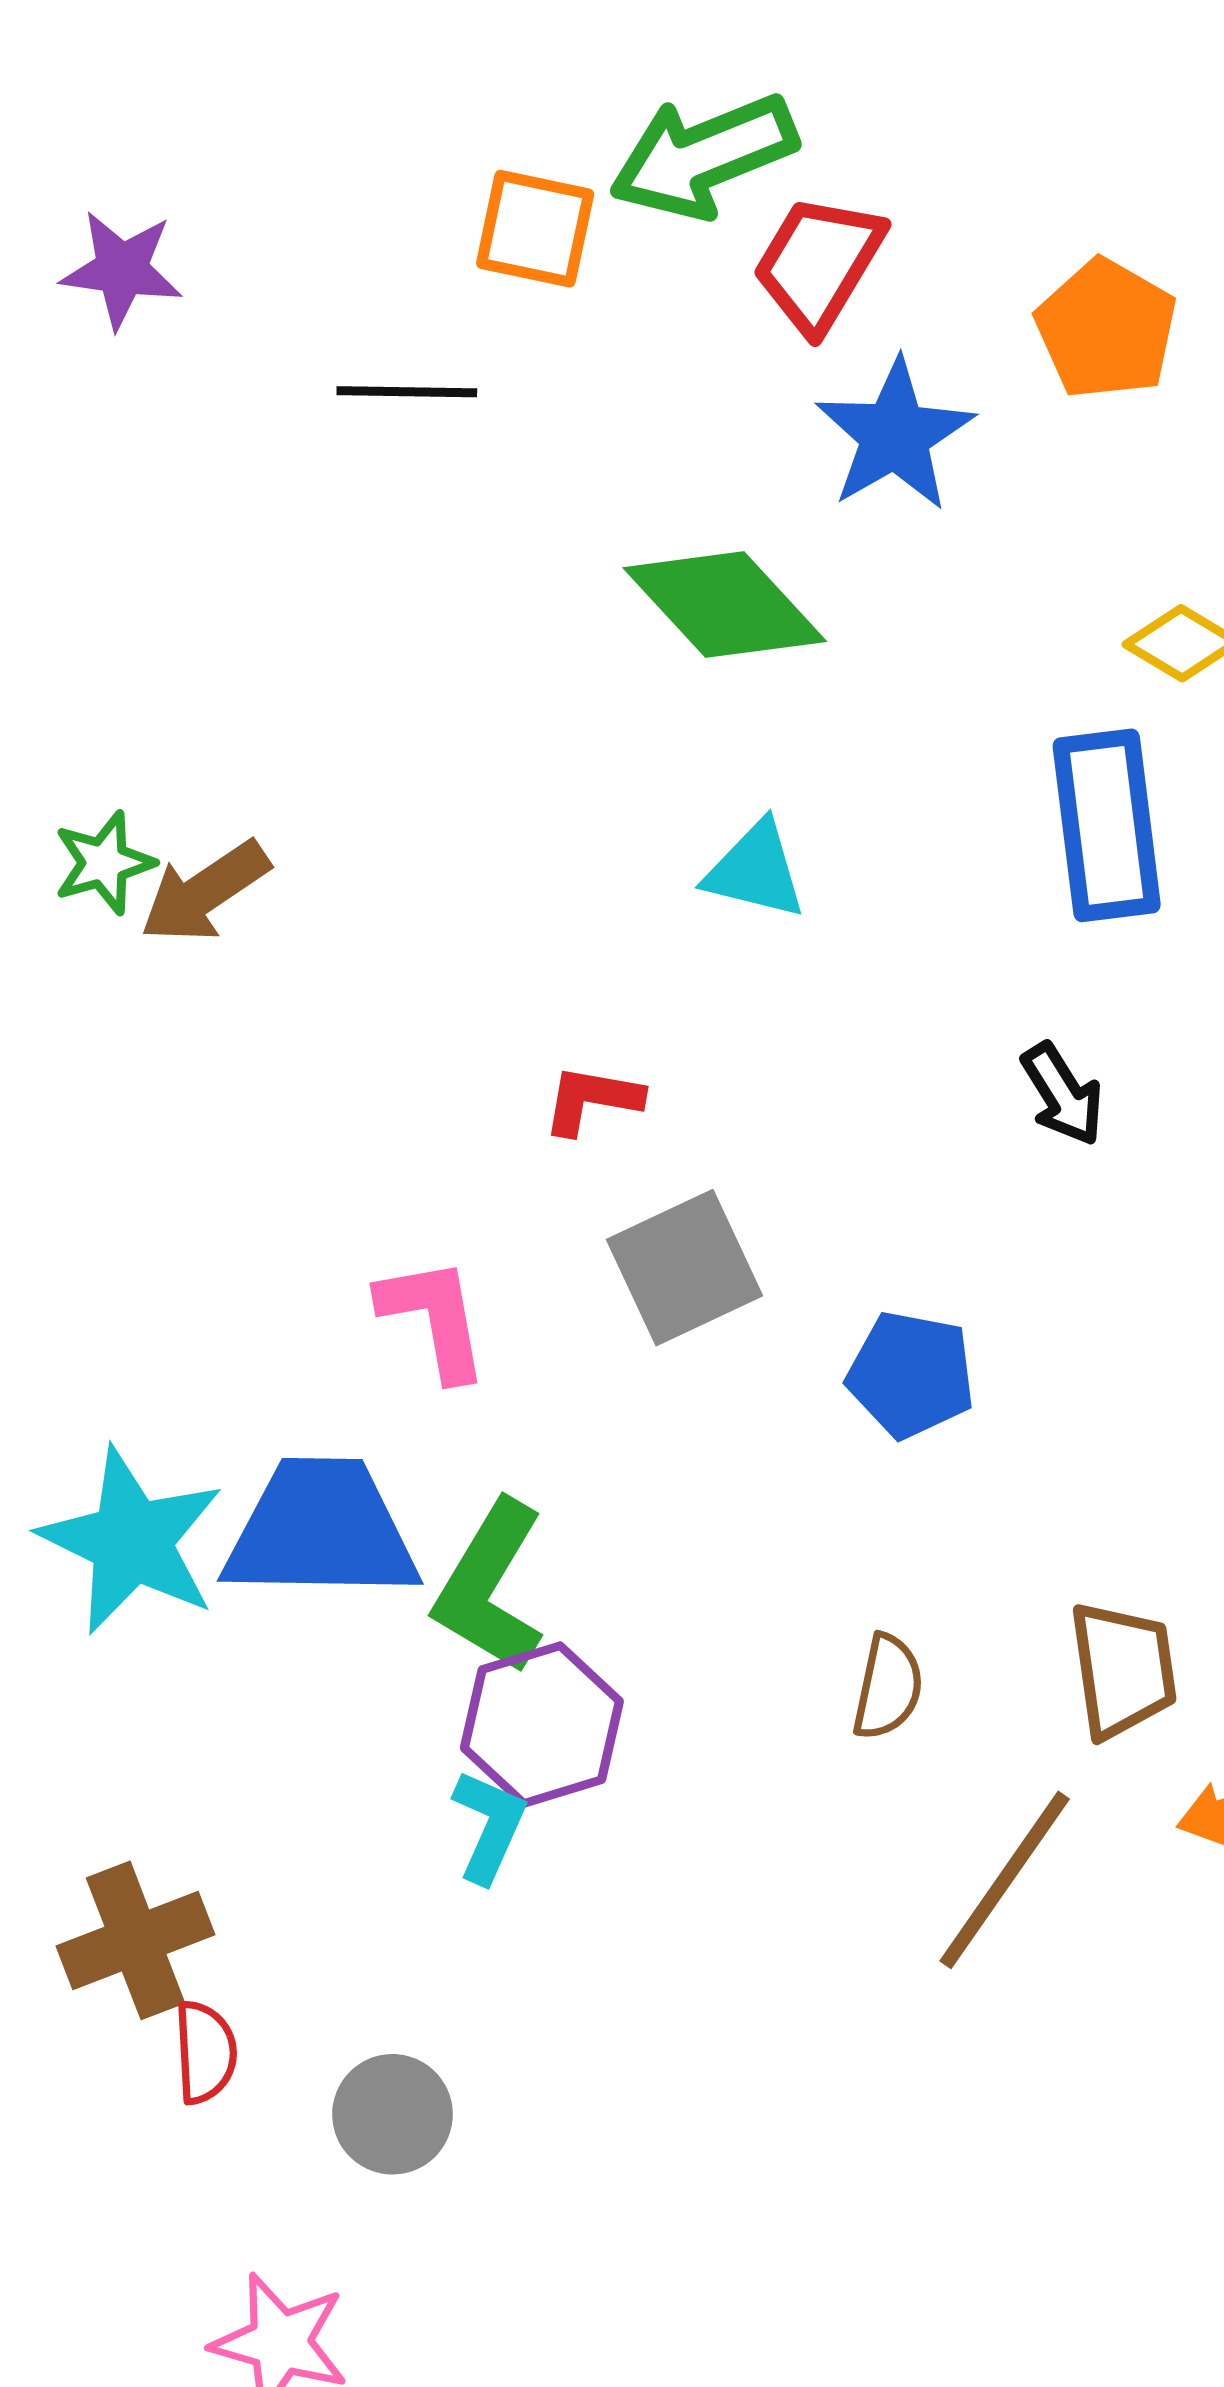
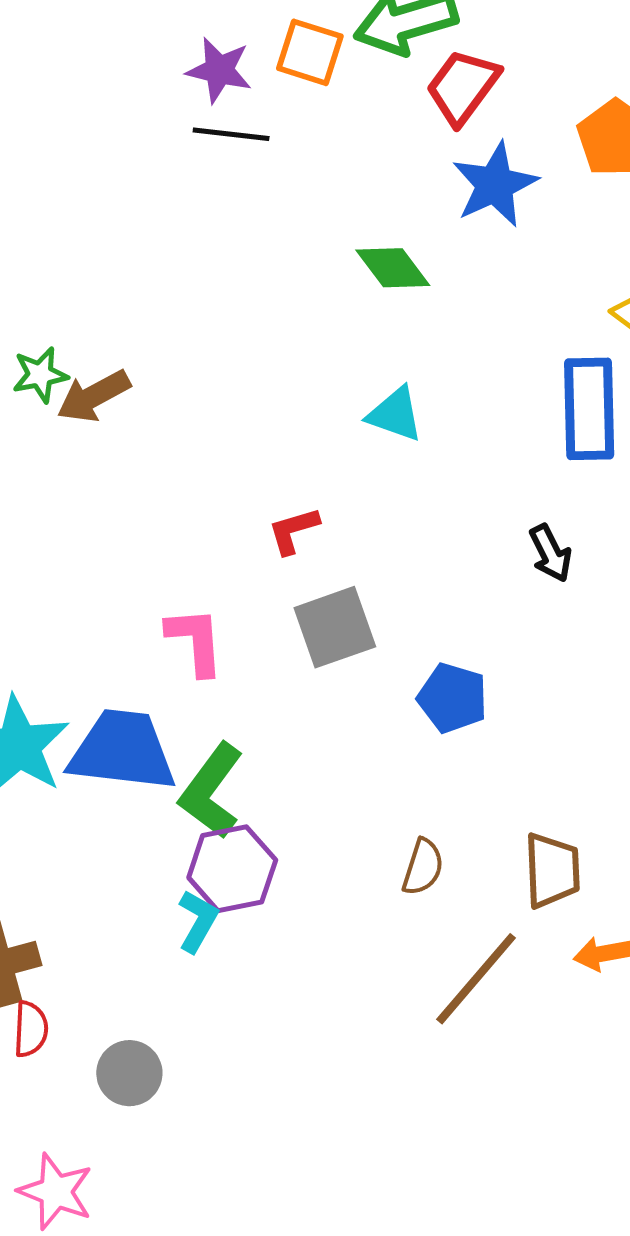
purple star: (122, 269) -> (219, 70), moved
green diamond: (725, 605) -> (393, 268), size x0.7
red L-shape: (592, 1100) -> (293, 531), turned -32

